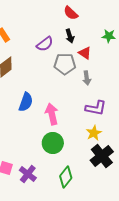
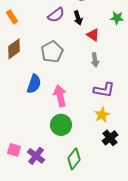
purple semicircle: (45, 44) -> (56, 15), moved
gray pentagon: (65, 64) -> (52, 52), moved, turned -30
black cross: (102, 156) -> (110, 138), size x0.7

